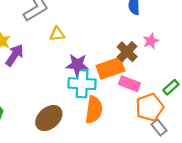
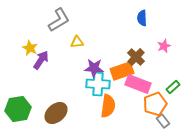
pink star: (151, 41) -> (164, 46), moved
pink rectangle: (129, 84) -> (138, 84), size x1.4
brown ellipse: (49, 118) -> (56, 113), moved

